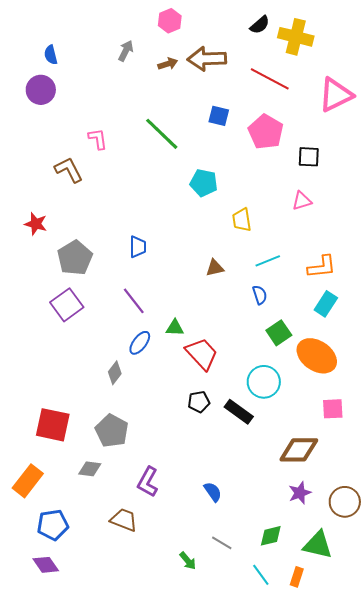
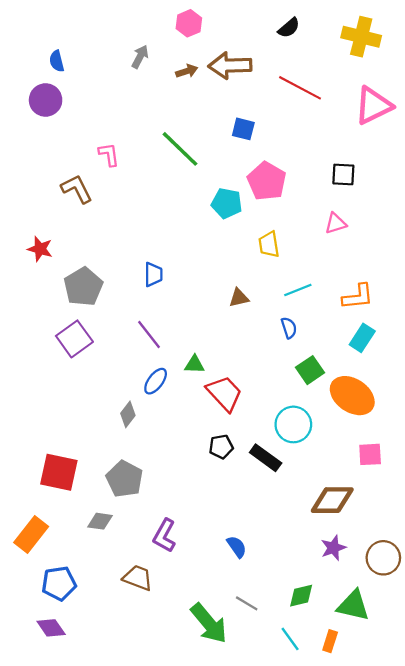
yellow cross: (296, 37) -> (361, 37), moved
pink pentagon: (266, 132) -> (267, 181), moved
green arrow: (188, 561) -> (209, 623), size x2.0

